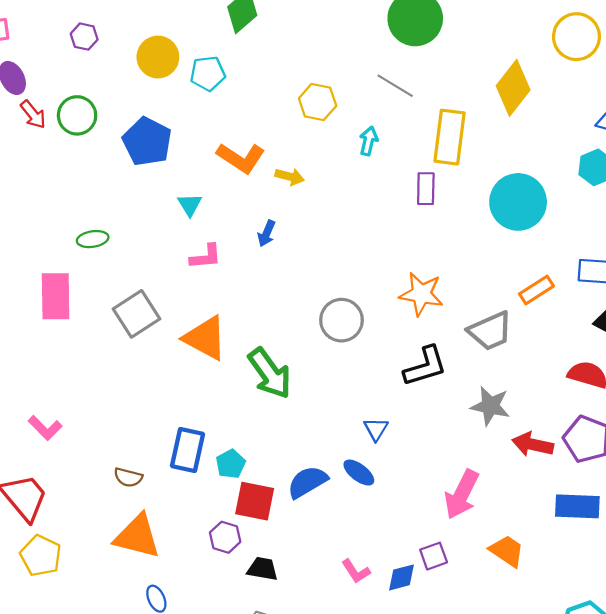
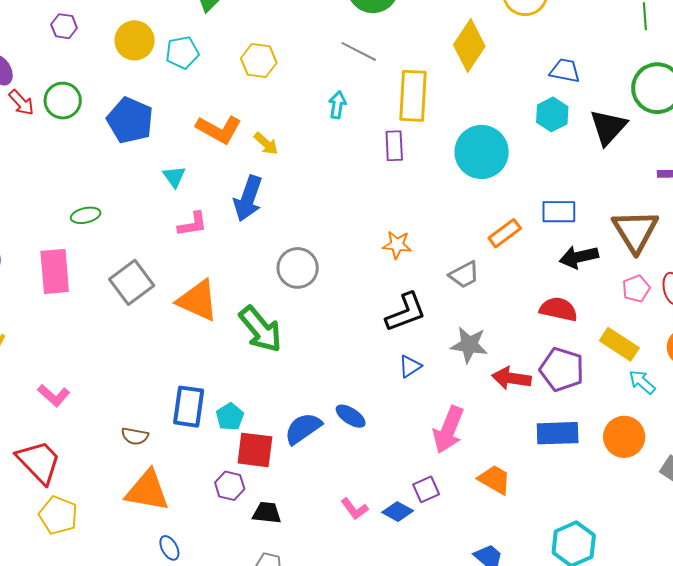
yellow hexagon: (318, 102) -> (259, 61), moved
yellow arrow: (290, 177) -> (266, 144), turned 32
blue arrow: (266, 233) -> (248, 198), size x1.8
orange star: (421, 294) -> (397, 245), size x0.7
gray circle: (342, 320) -> (298, 268), moved
gray trapezoid: (490, 331) -> (464, 275), size x0.7
blue triangle: (376, 429) -> (410, 366), moved, turned 30
blue diamond: (401, 577) -> (398, 512), turned 48

